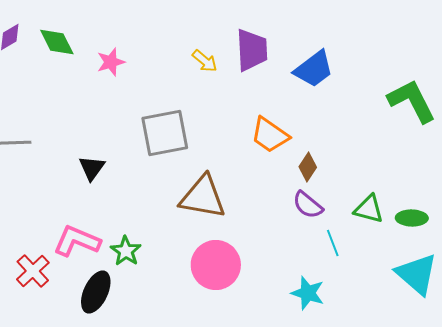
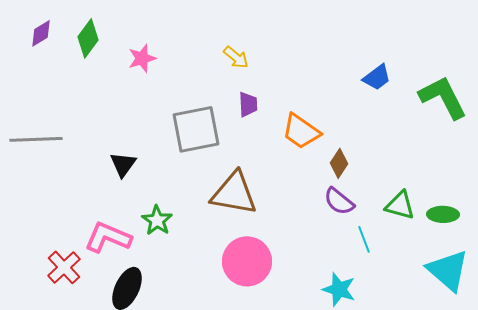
green diamond: (57, 42) -> (88, 38), turned 63
purple trapezoid: (252, 50) -> (248, 104), moved, size x0.6
blue trapezoid: (314, 69) -> (377, 77), moved, size x0.7
green star: (126, 251) -> (157, 220), moved

